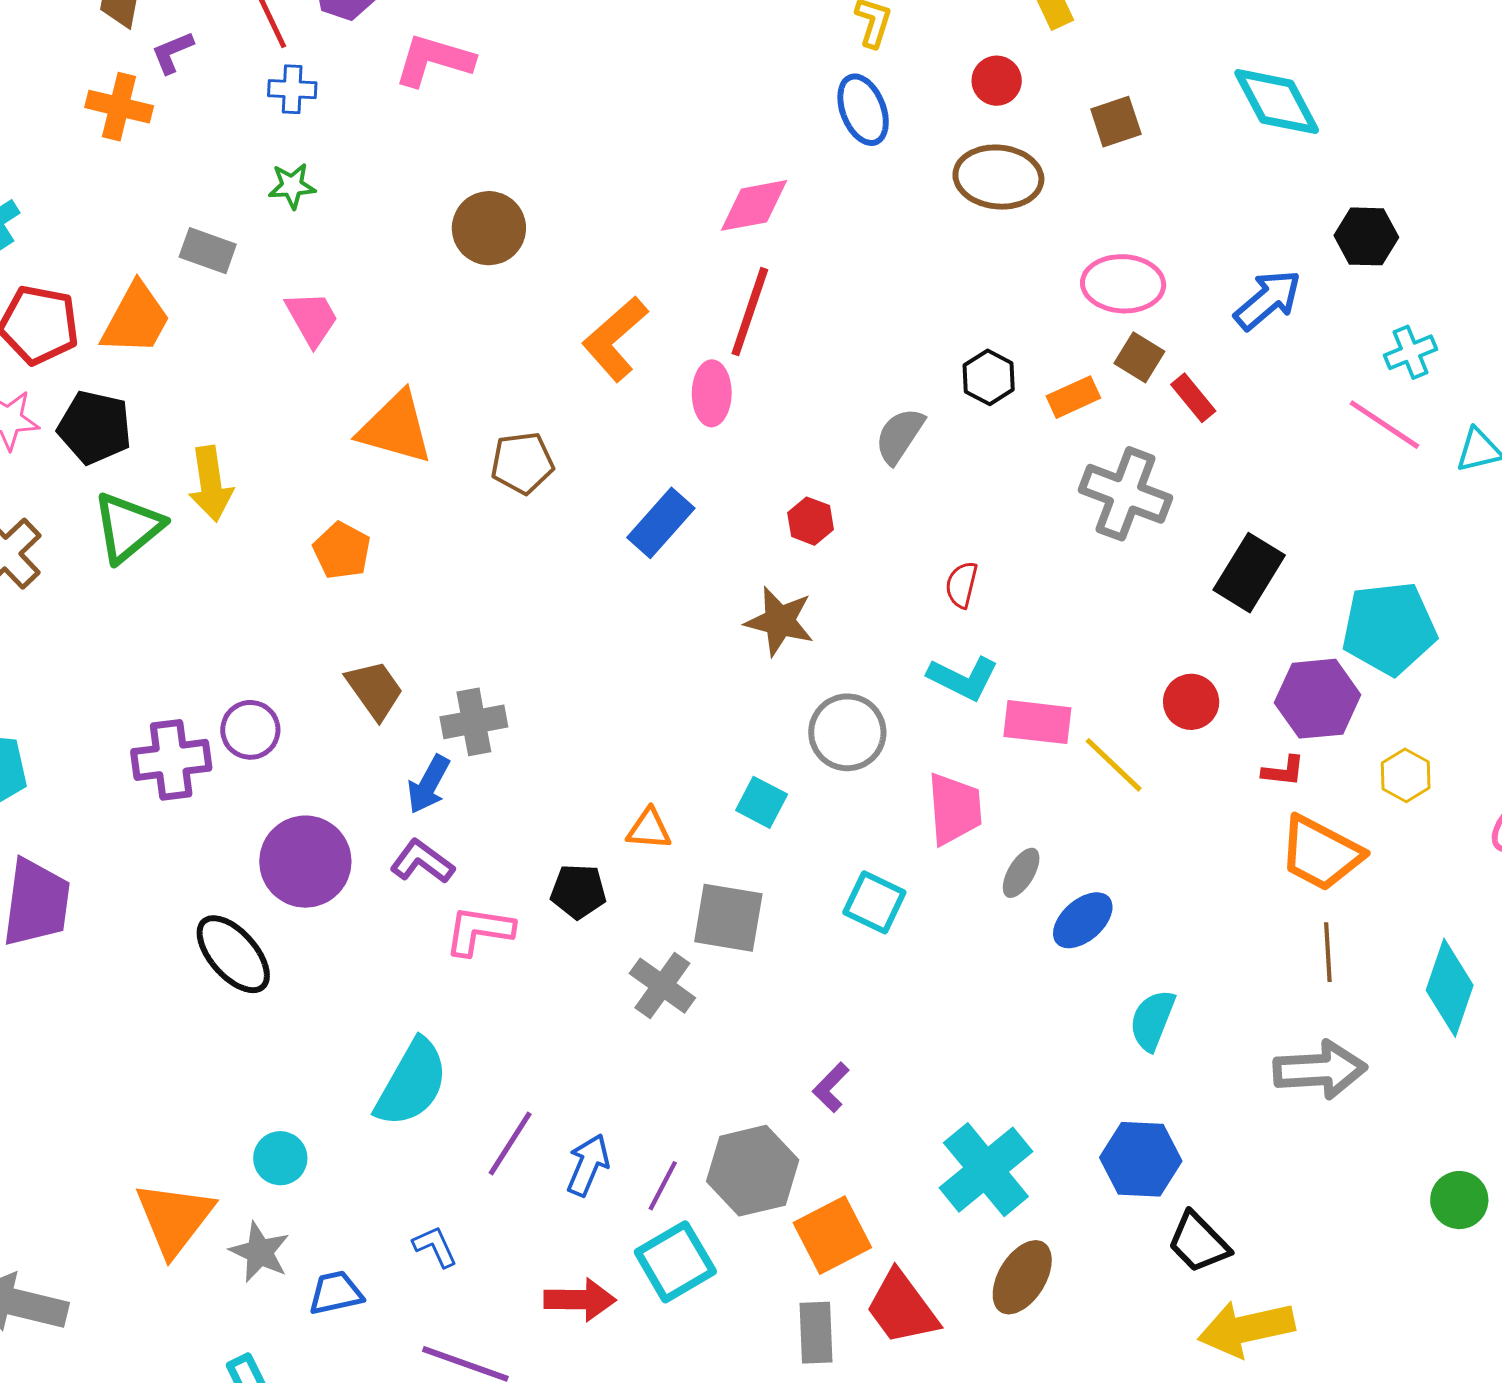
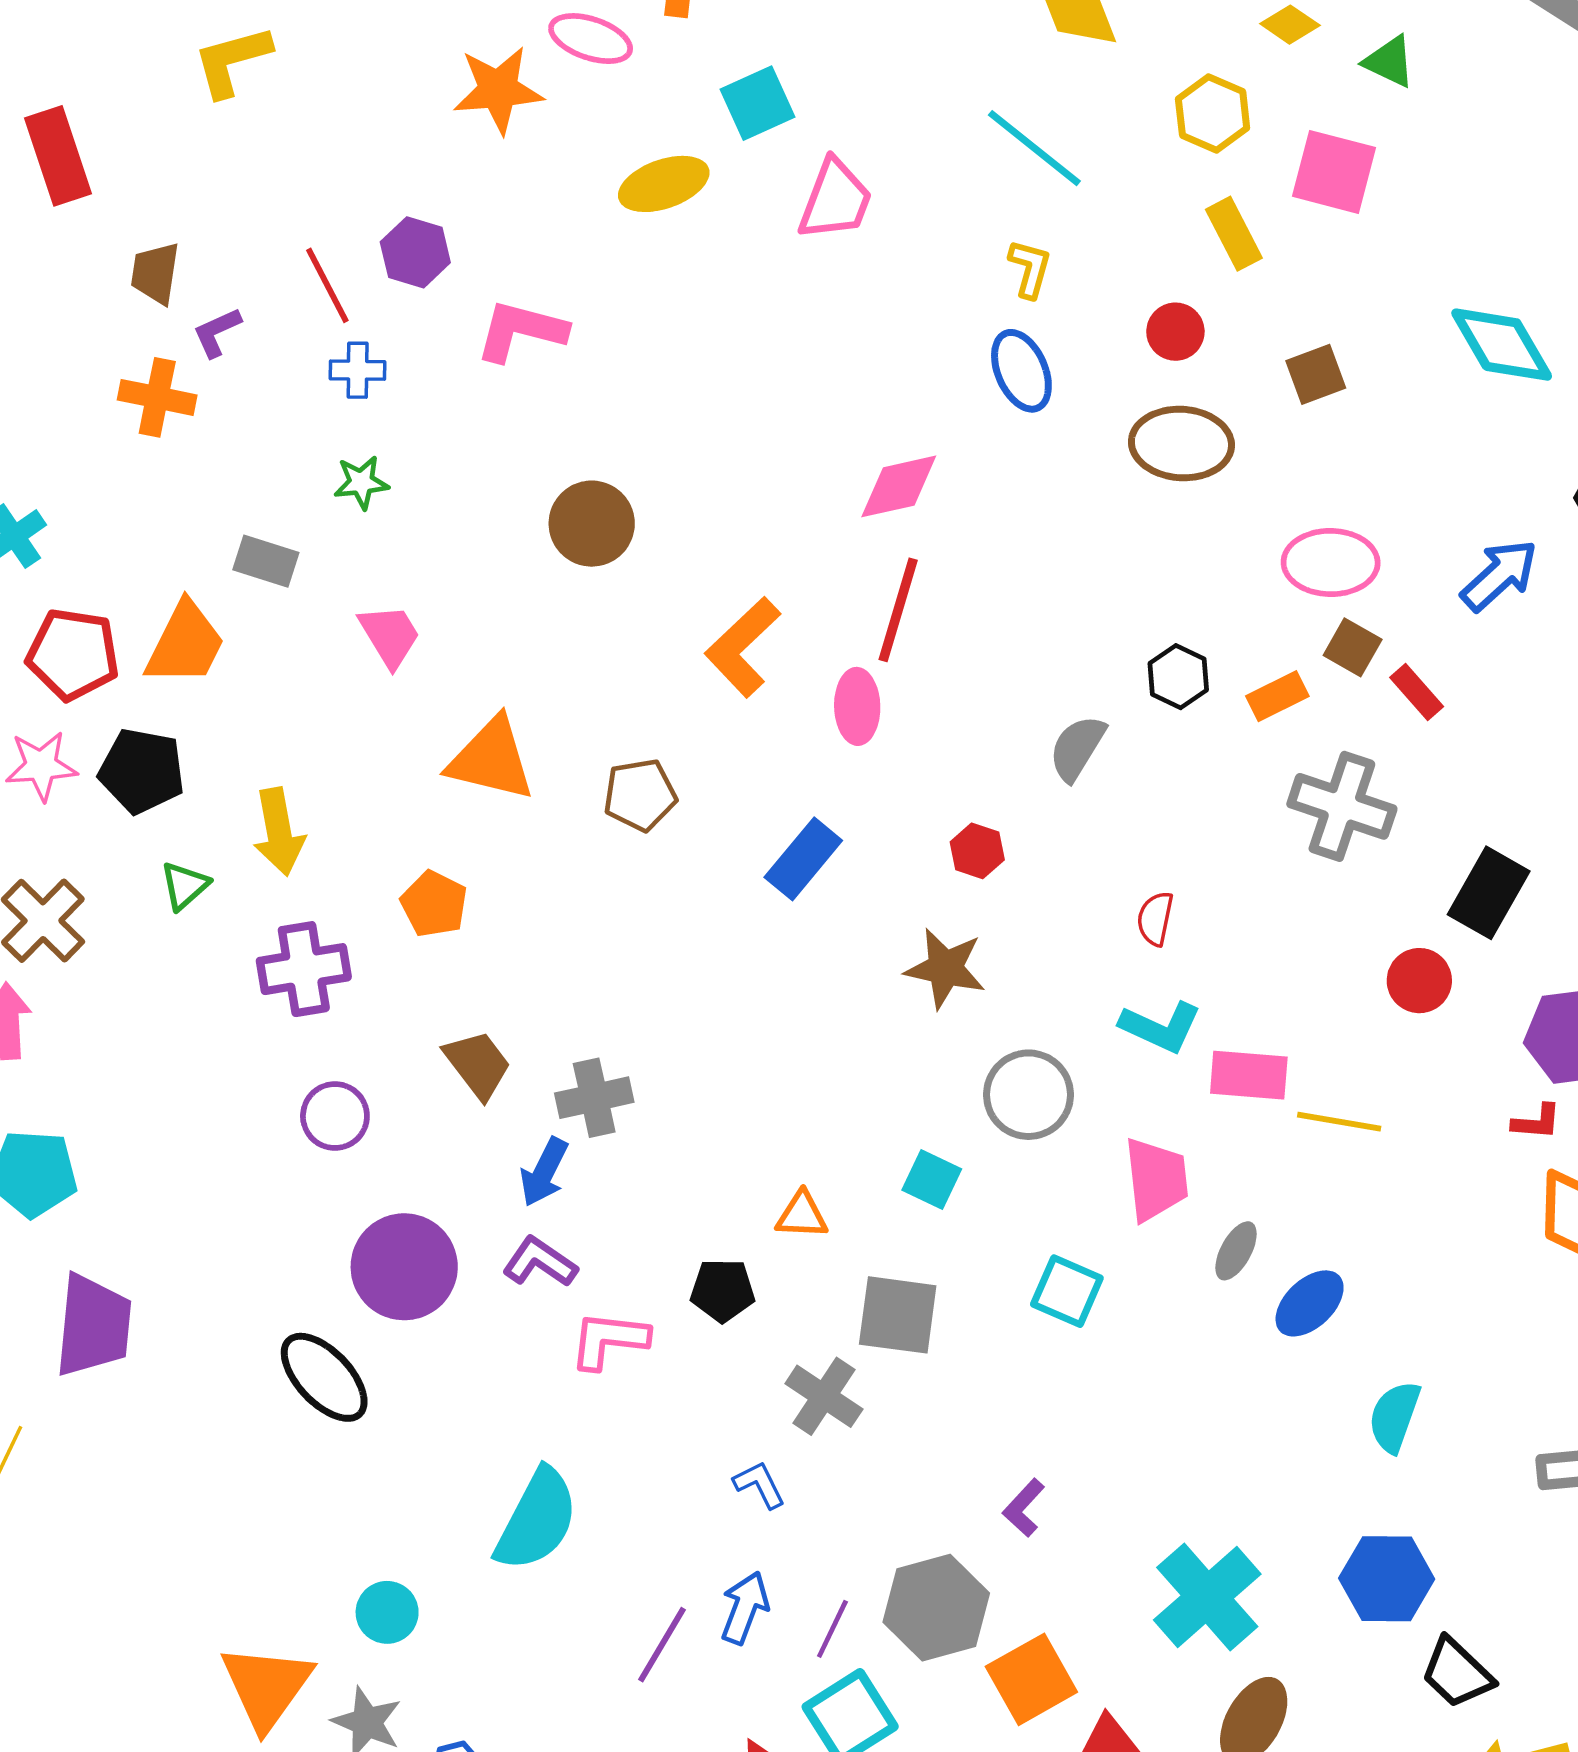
green triangle: (128, 527) -> (185, 886), size x0.6
red circle: (1191, 702) -> (1419, 981), moved
purple cross: (171, 760) -> (304, 969), moved
yellow line: (1114, 765) -> (1339, 1122), turned -32
purple line: (510, 1143) -> (662, 1645), moved
blue L-shape: (435, 1246) -> (759, 1485), moved

